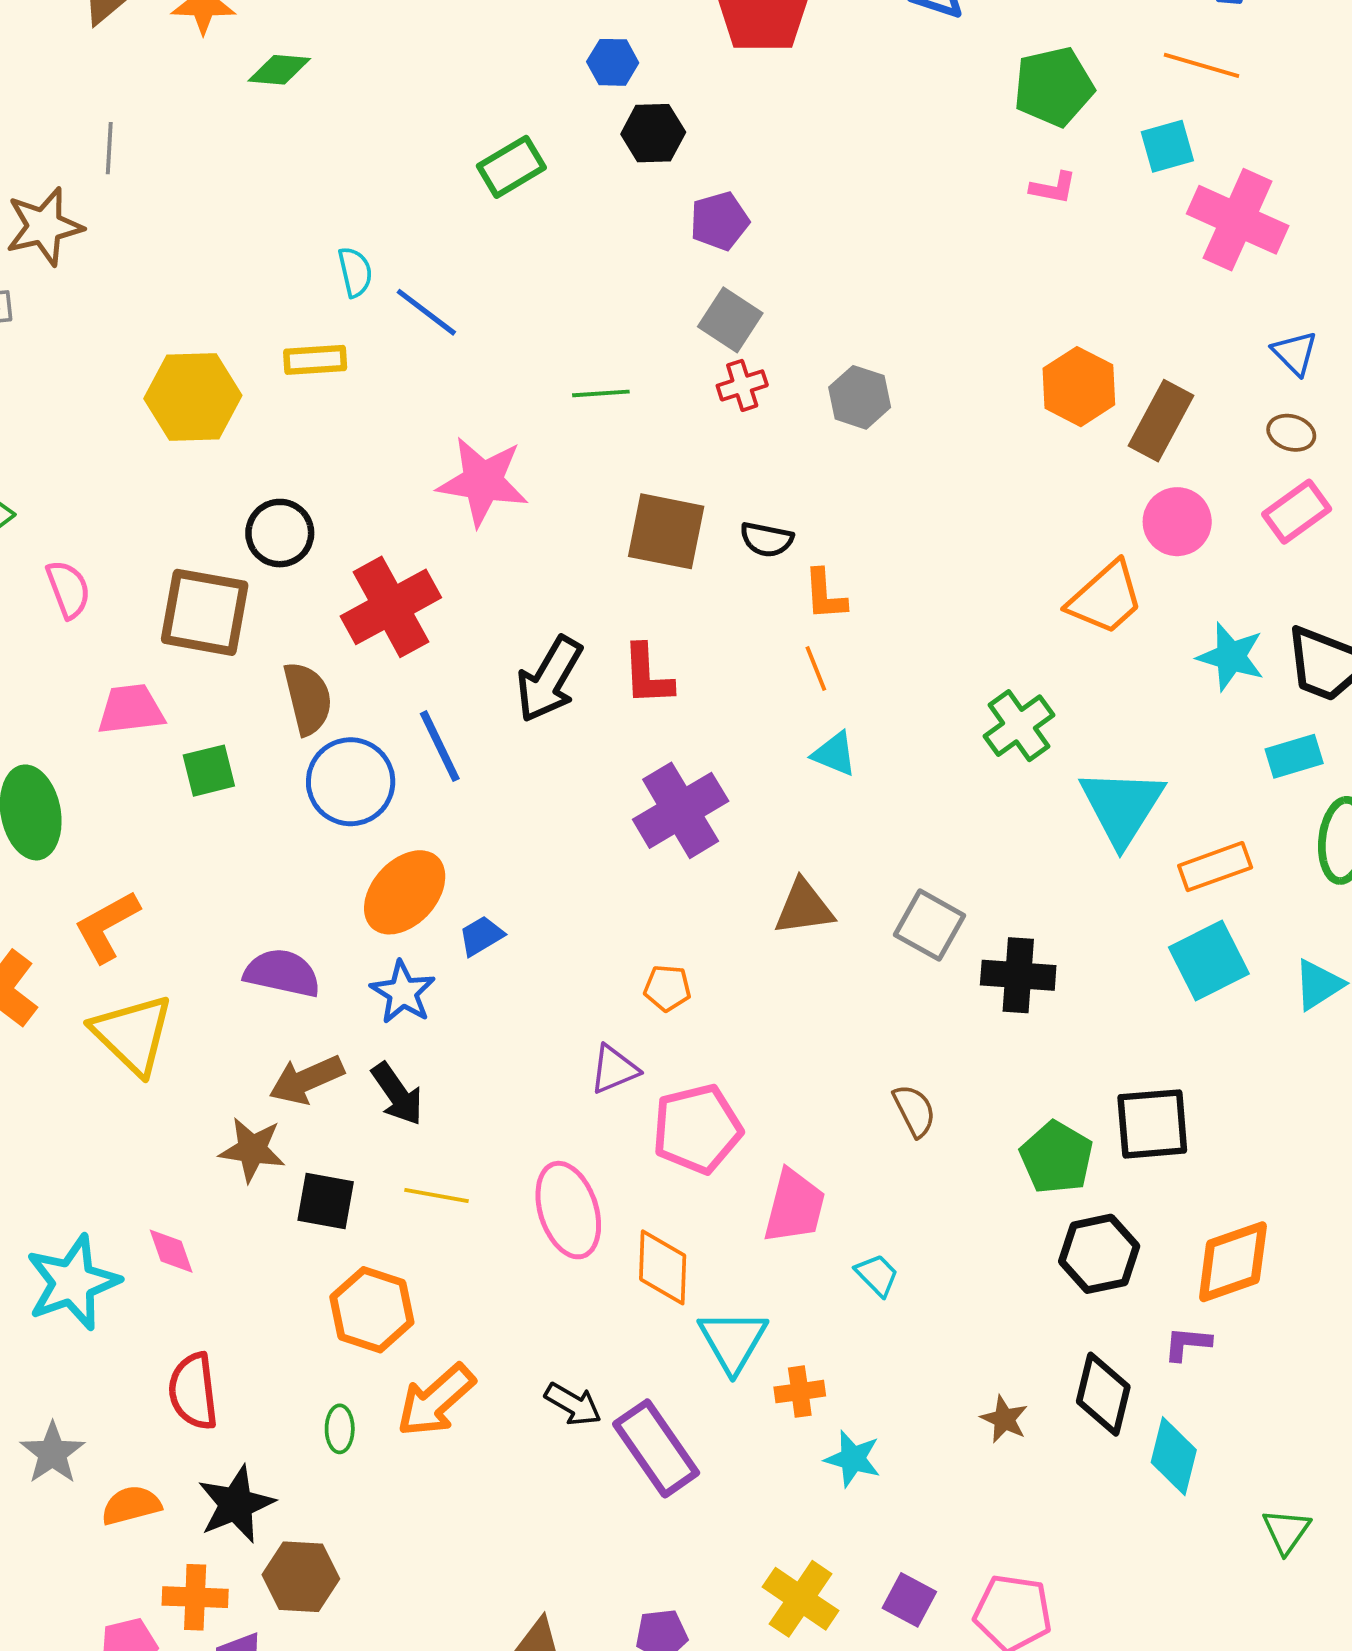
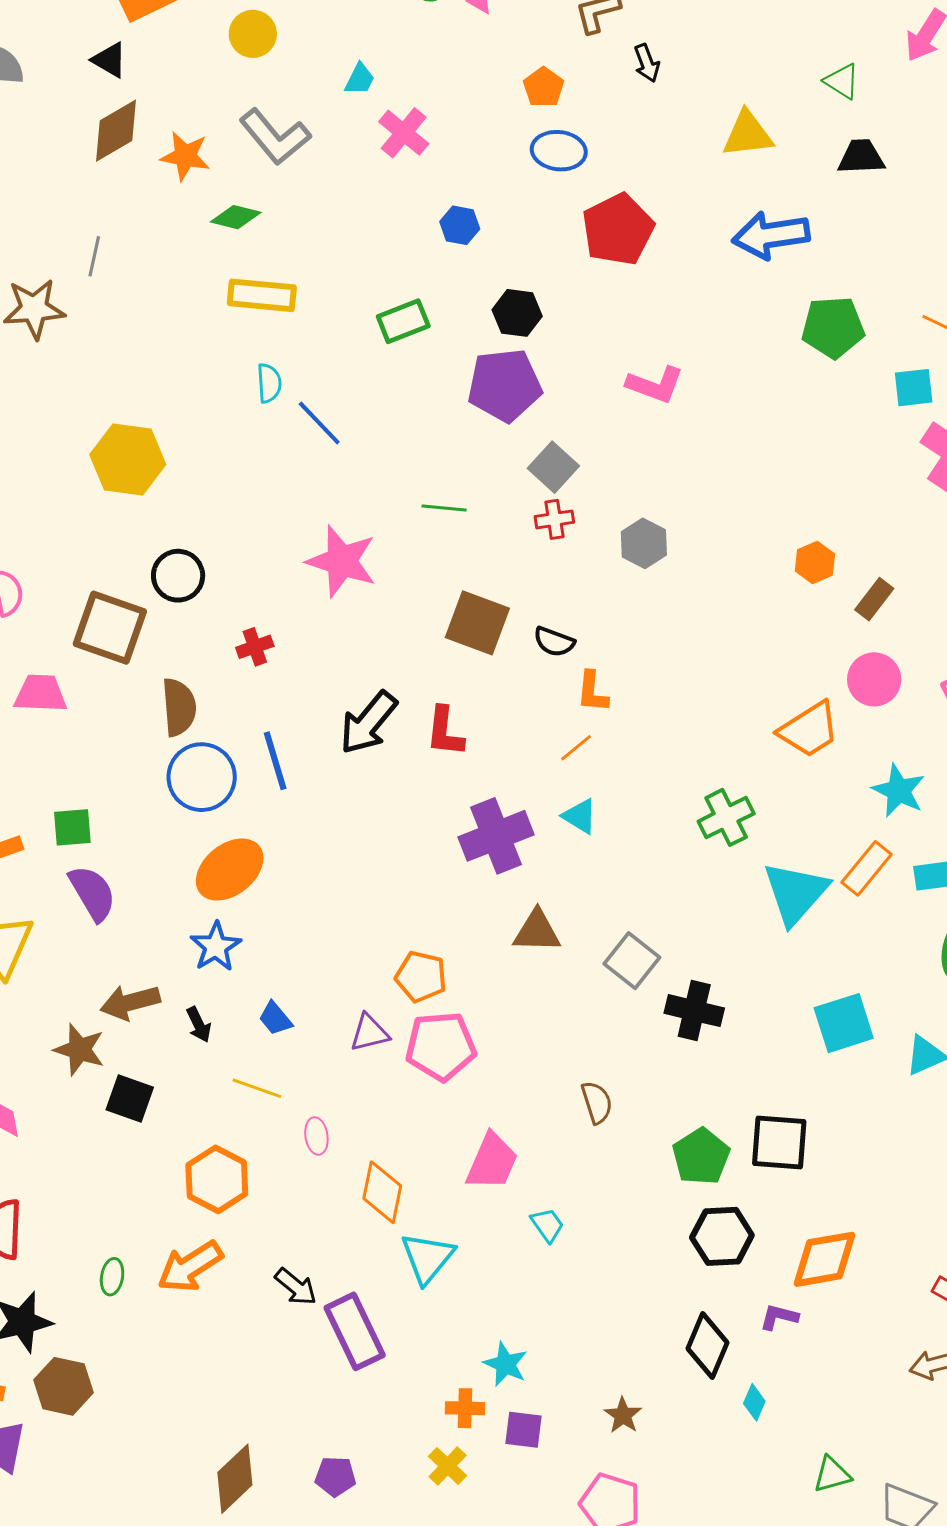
blue hexagon: (613, 62) -> (460, 225), moved
pink L-shape: (1053, 188) -> (655, 385), moved, size x1.5
purple pentagon: (719, 221) -> (505, 385), moved, size x1.6
yellow rectangle: (315, 360) -> (262, 295), moved, size x1.4
orange hexagon: (1079, 387) -> (815, 563), size x0.7
brown rectangle: (1161, 421) -> (874, 599), size x0.7
red cross: (391, 607) -> (255, 647), size x0.5
orange line: (816, 668) -> (576, 748), turned 63
green square: (209, 771) -> (72, 827), moved
purple cross: (681, 810) -> (496, 836), moved
orange rectangle: (1215, 867) -> (867, 868), moved, turned -40
blue trapezoid: (481, 936) -> (275, 1018), moved, turned -108
purple semicircle: (282, 973) -> (92, 893), moved, turned 38
orange pentagon: (667, 988) -> (421, 977), size x1.4
black arrow: (397, 1094) -> (199, 1025), size x0.7
pink pentagon: (697, 1129) -> (441, 1046), moved
yellow line: (437, 1196) -> (257, 1088), moved
pink ellipse: (568, 1210) -> (316, 1136), size x0.5
orange hexagon: (372, 1310) -> (217, 1179), moved
orange cross: (800, 1392) -> (465, 1408), moved
brown star: (1004, 1419) -> (623, 1415), moved
cyan diamond: (1174, 1456) -> (754, 1402), size x0.6
green triangle: (1286, 1531) -> (832, 1475), turned 30
yellow cross: (801, 1599) -> (448, 1466), size x0.7
purple square: (909, 1600) -> (524, 1430), moved, turned -30

